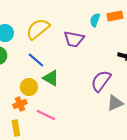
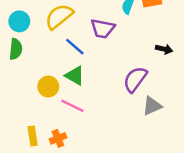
blue line: (36, 60) -> (75, 47), moved
orange cross: (20, 104) -> (58, 138), moved
pink line: (46, 115) -> (72, 106), moved

